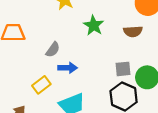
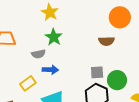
green star: (94, 25) -> (54, 37), moved
gray semicircle: (53, 50) -> (39, 54), turned 40

